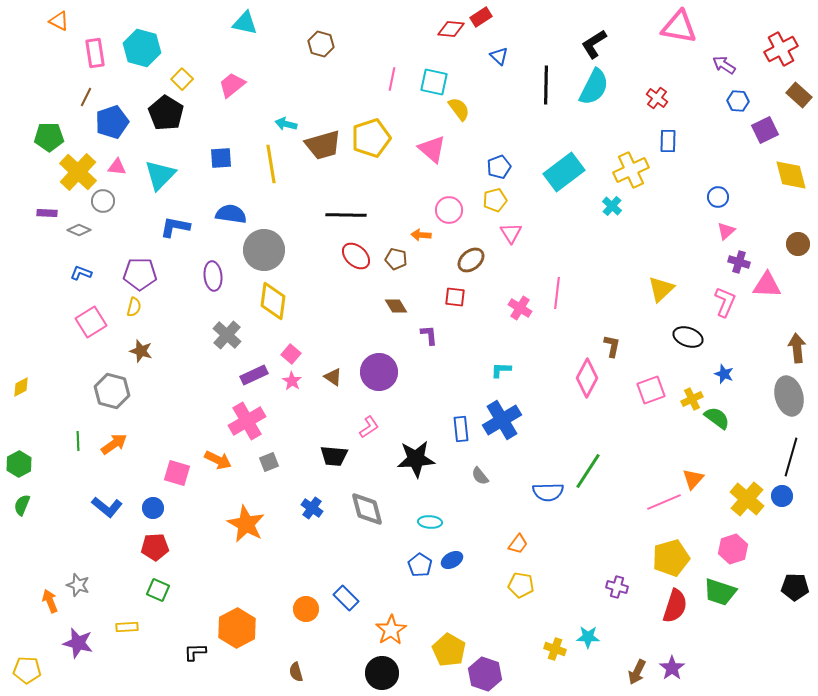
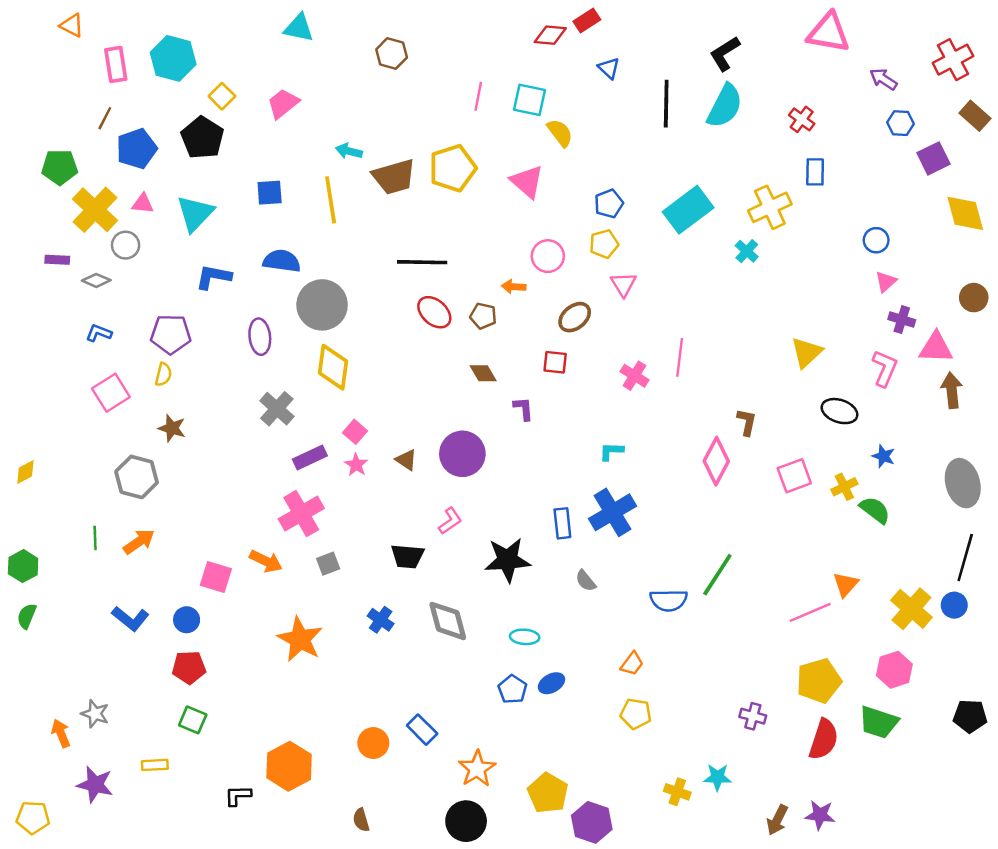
brown arrow: (797, 348) -> (952, 390), moved
purple star: (672, 668) -> (820, 815), turned -30

